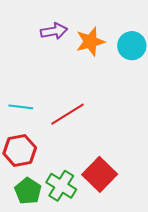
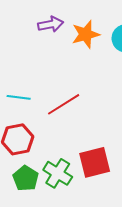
red square: (100, 174) -> (95, 162), turned 32

